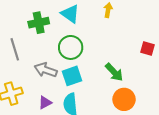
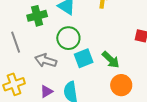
cyan square: (72, 76) -> (84, 58), moved

